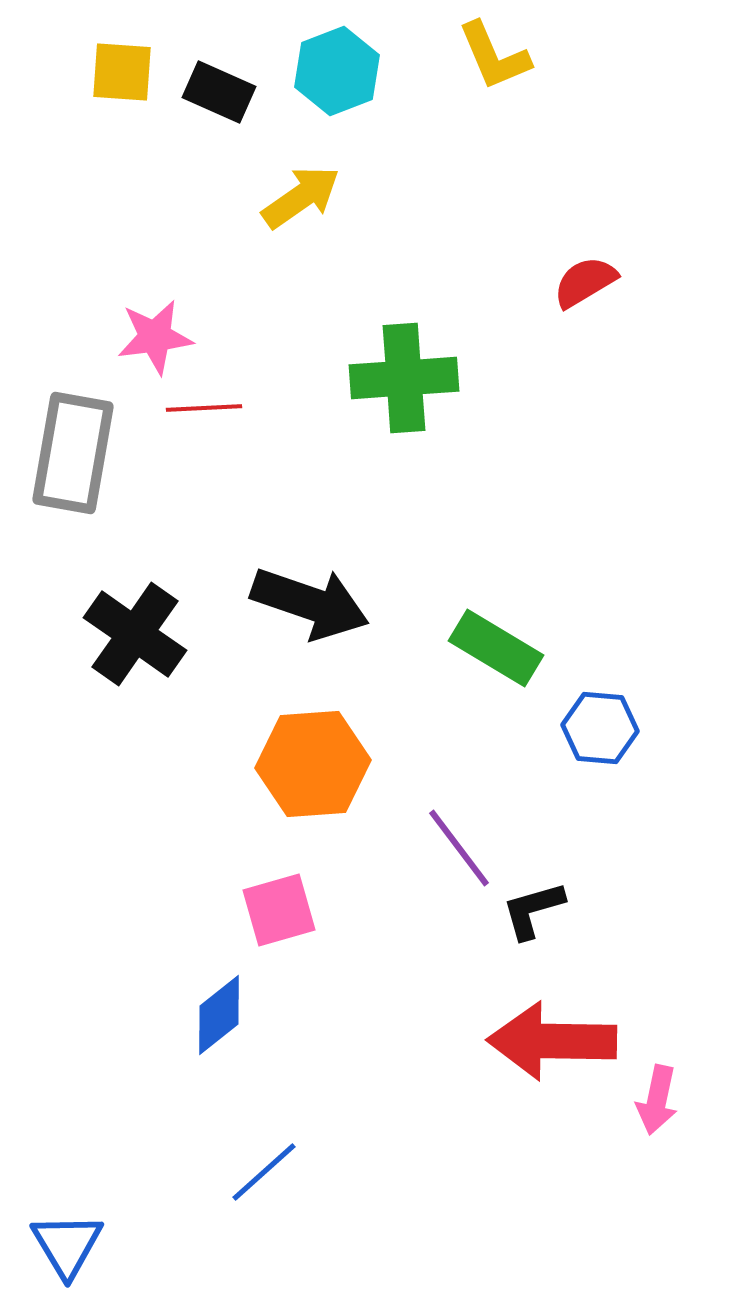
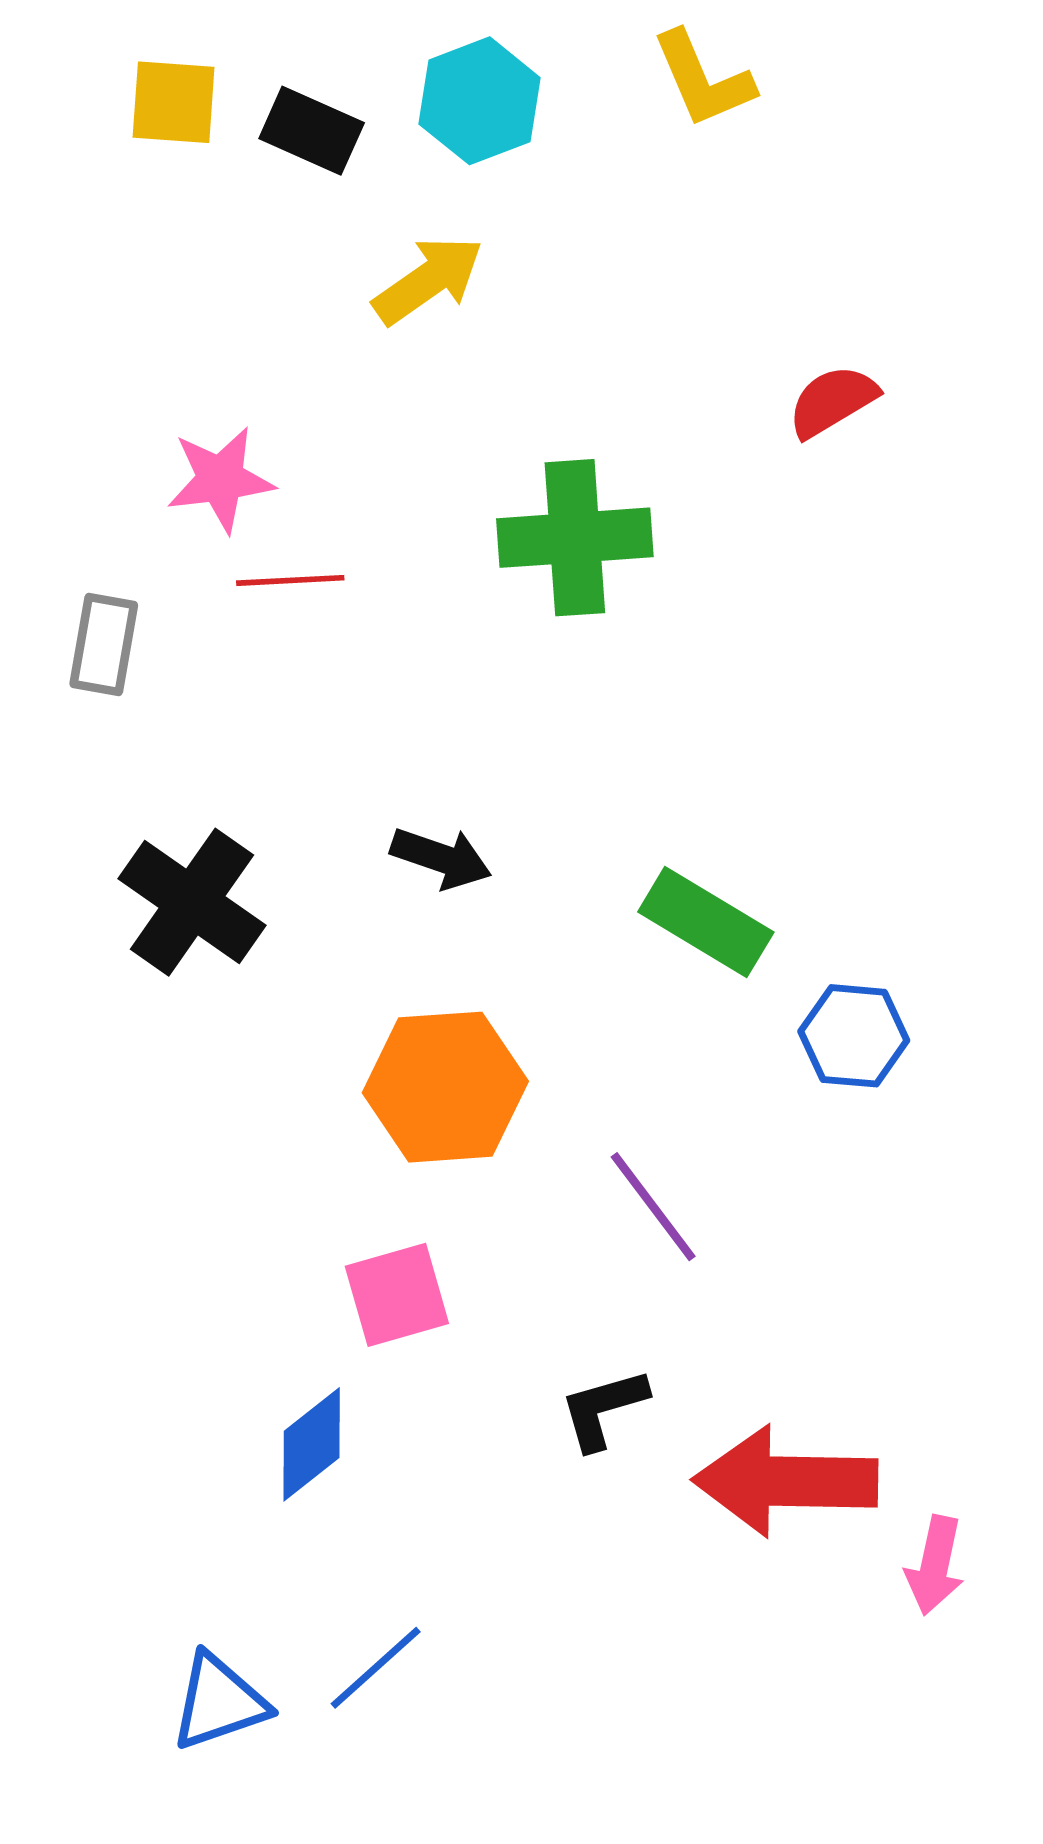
gray rectangle: (73, 453) -> (104, 644), size x0.6
black arrow: (310, 603) -> (441, 858), size x0.6
black L-shape: (533, 910) -> (603, 1409), moved
blue triangle: (67, 1245) -> (219, 1702), moved, turned 42

